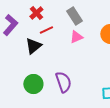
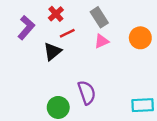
green circle: (33, 84) -> (58, 107), moved

